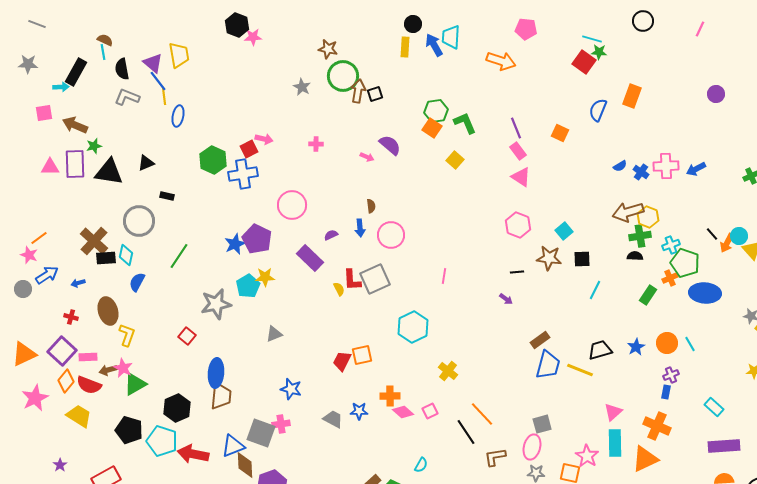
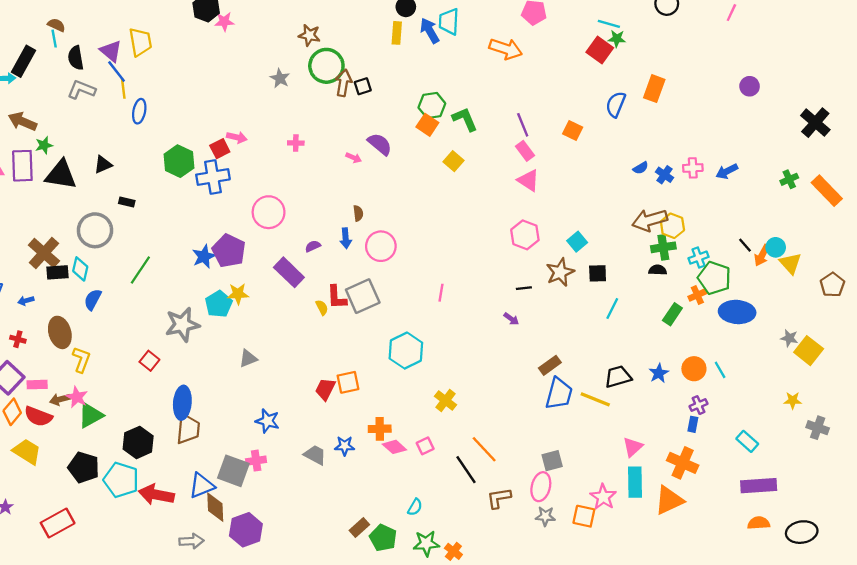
pink cross: (666, 166) -> (693, 168), size x0.7
brown star: (549, 258) -> (560, 272), turned -30

